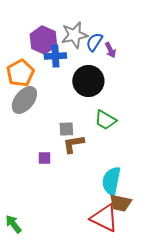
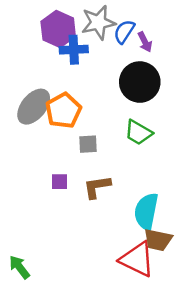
orange pentagon: (20, 73) -> (63, 110), moved
black circle: (88, 81) -> (140, 82), moved
brown L-shape: (73, 144) -> (97, 187), moved

